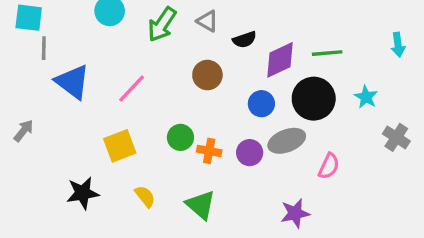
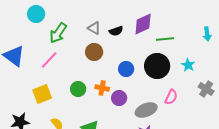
gray triangle: (207, 21) -> (94, 28), moved
green arrow: (162, 24) -> (58, 33), moved
purple diamond: (280, 60) -> (143, 24), moved
gray ellipse: (287, 141) -> (146, 110), moved
orange cross: (209, 151) -> (102, 88), moved
pink semicircle: (329, 166) -> (171, 97), moved

